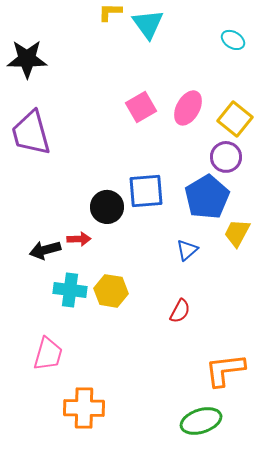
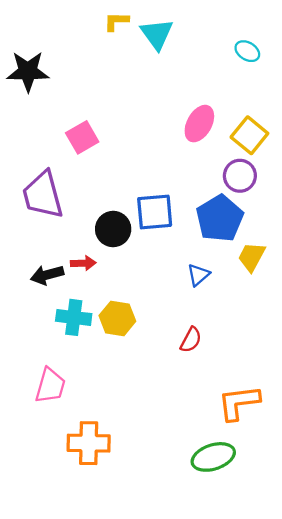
pink square: (141, 107) -> (82, 137), moved
purple trapezoid: (31, 133) -> (43, 195), moved

